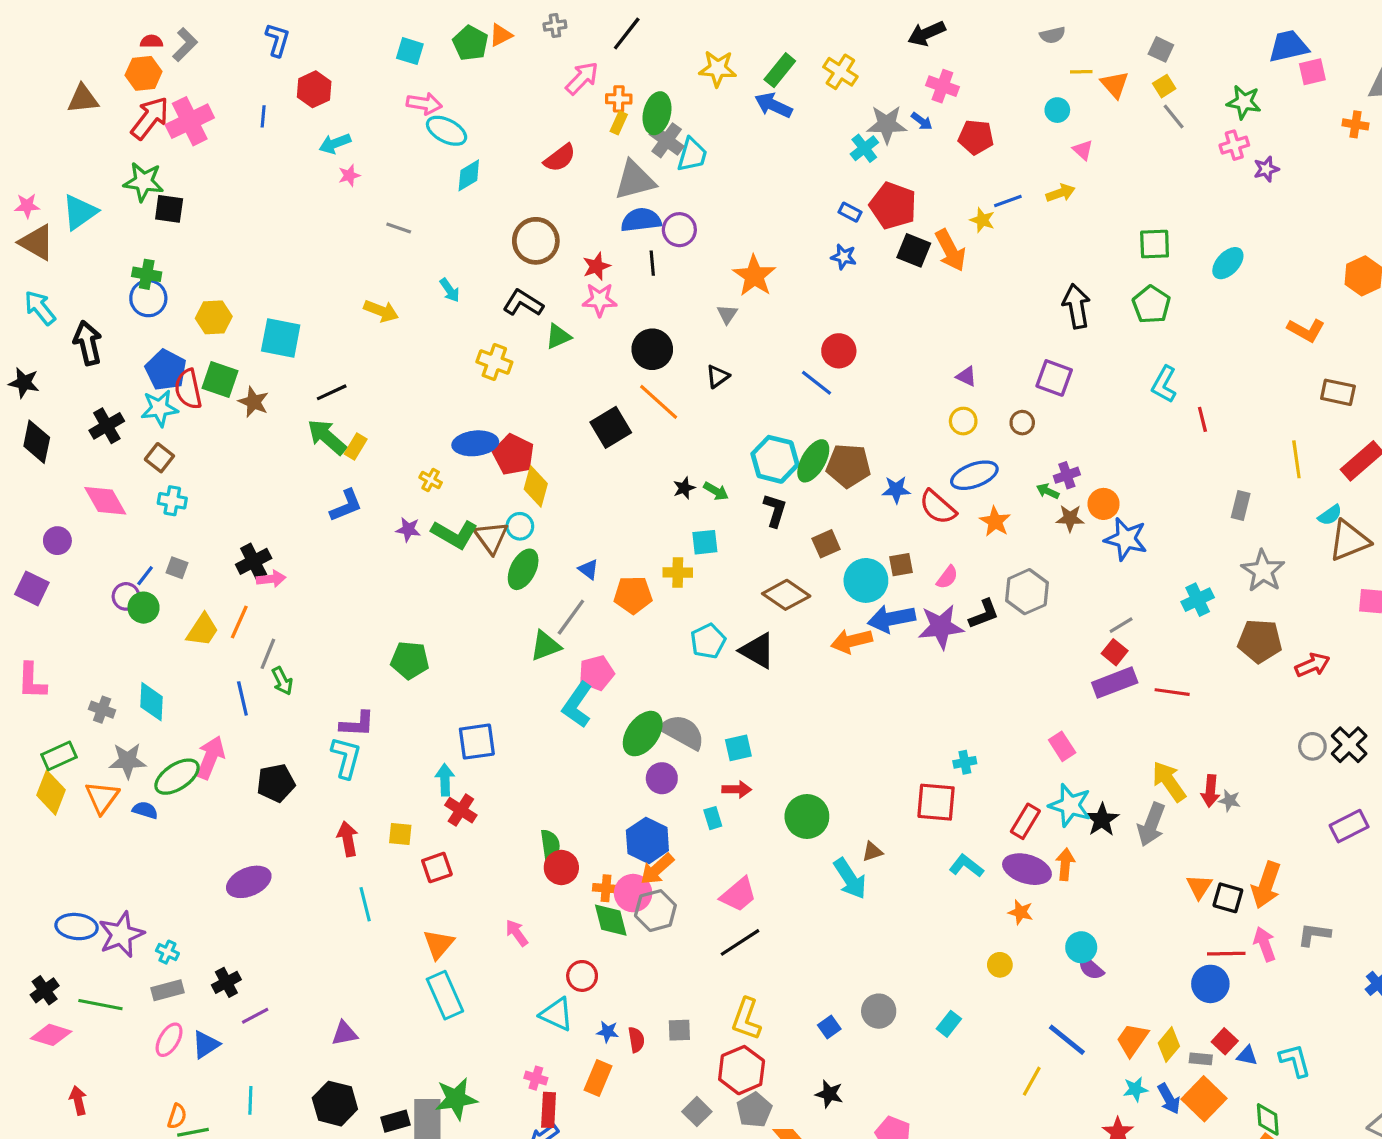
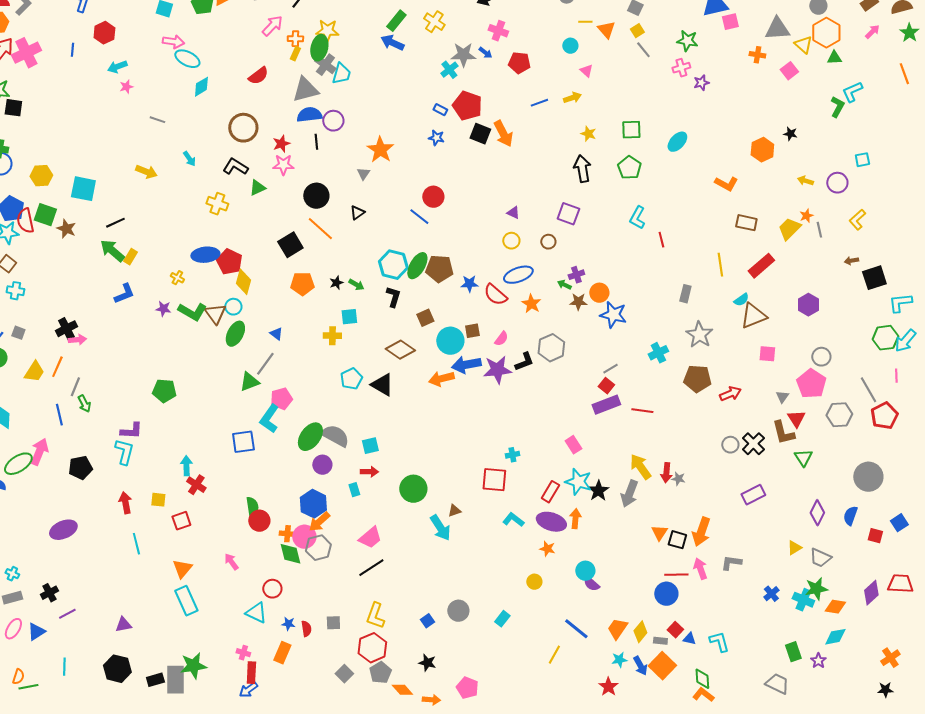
yellow star: (718, 69) -> (327, 31), moved
yellow star: (982, 220) -> (588, 134), moved
orange pentagon: (633, 595) -> (302, 284), moved
blue square: (477, 742) -> (243, 442), moved

